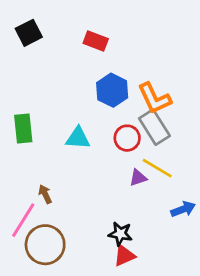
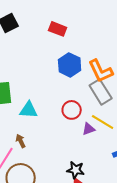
cyan triangle: (78, 138) -> (29, 110), moved
red circle: (127, 138) -> (72, 110), moved

